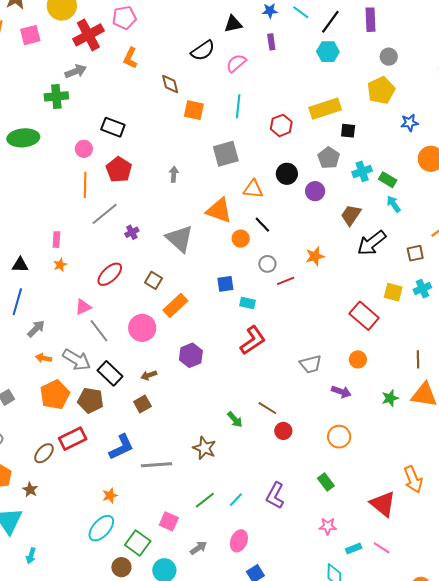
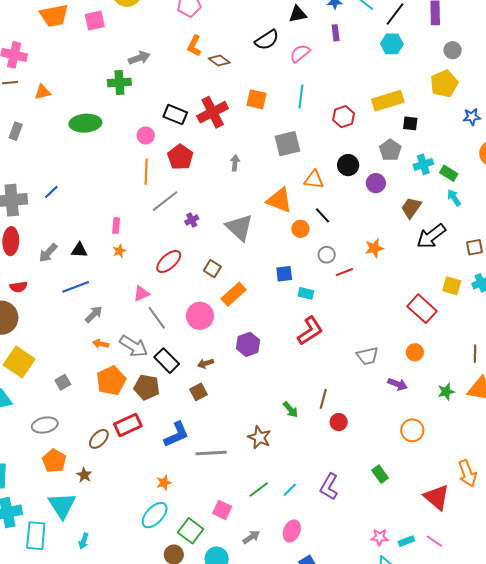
red cross: (88, 35) -> (213, 112), moved
brown diamond: (170, 84) -> (219, 61), moved, turned -40
blue line: (17, 302) -> (76, 287), turned 52
brown line: (267, 408) -> (323, 399), turned 72
orange circle: (339, 437) -> (412, 430), moved
pink star: (328, 526) -> (380, 537), moved

